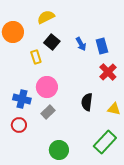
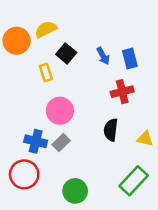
yellow semicircle: (46, 17) -> (46, 29), moved
red cross: (108, 72) -> (122, 92), moved, turned 30
blue cross: (22, 99) -> (36, 141), moved
red circle: (19, 125) -> (24, 174), moved, size x1.5

